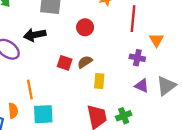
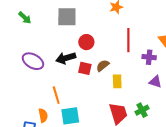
red line: (133, 19) -> (128, 40), moved
red circle: (85, 27) -> (86, 42), moved
black arrow: (35, 35) -> (66, 58), moved

